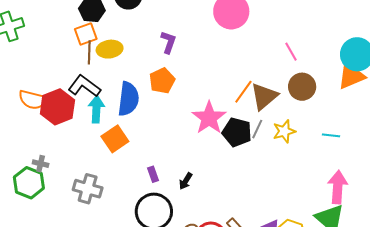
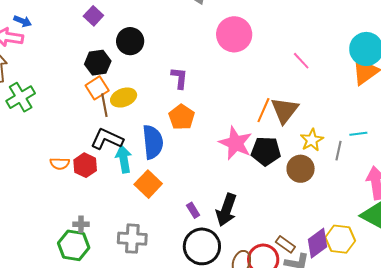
brown circle: (302, 87) -> (301, 169), moved
orange semicircle: (33, 100) -> (60, 164), size x0.7
red hexagon: (57, 107) -> (85, 165), size x0.7
gray line: (257, 129) -> (338, 151), moved
black arrow: (186, 181) -> (226, 210), size x1.8

